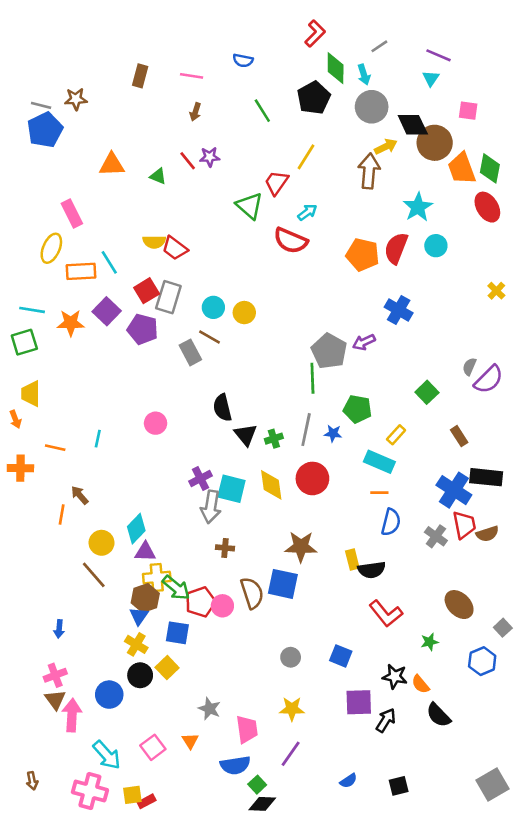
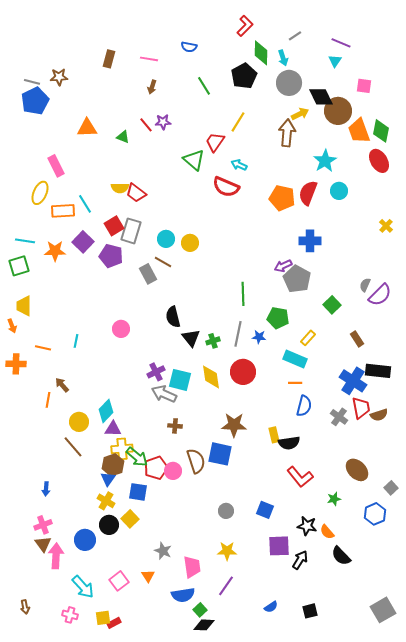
cyan arrow: (307, 212) -> (239, 165), turned -119
blue cross: (399, 310) -> (310, 241), turned -30
gray pentagon: (329, 351) -> (297, 279), moved
gray arrow: (211, 507) -> (164, 394), turned 105
pink cross: (90, 791) -> (70, 615), size x0.6

